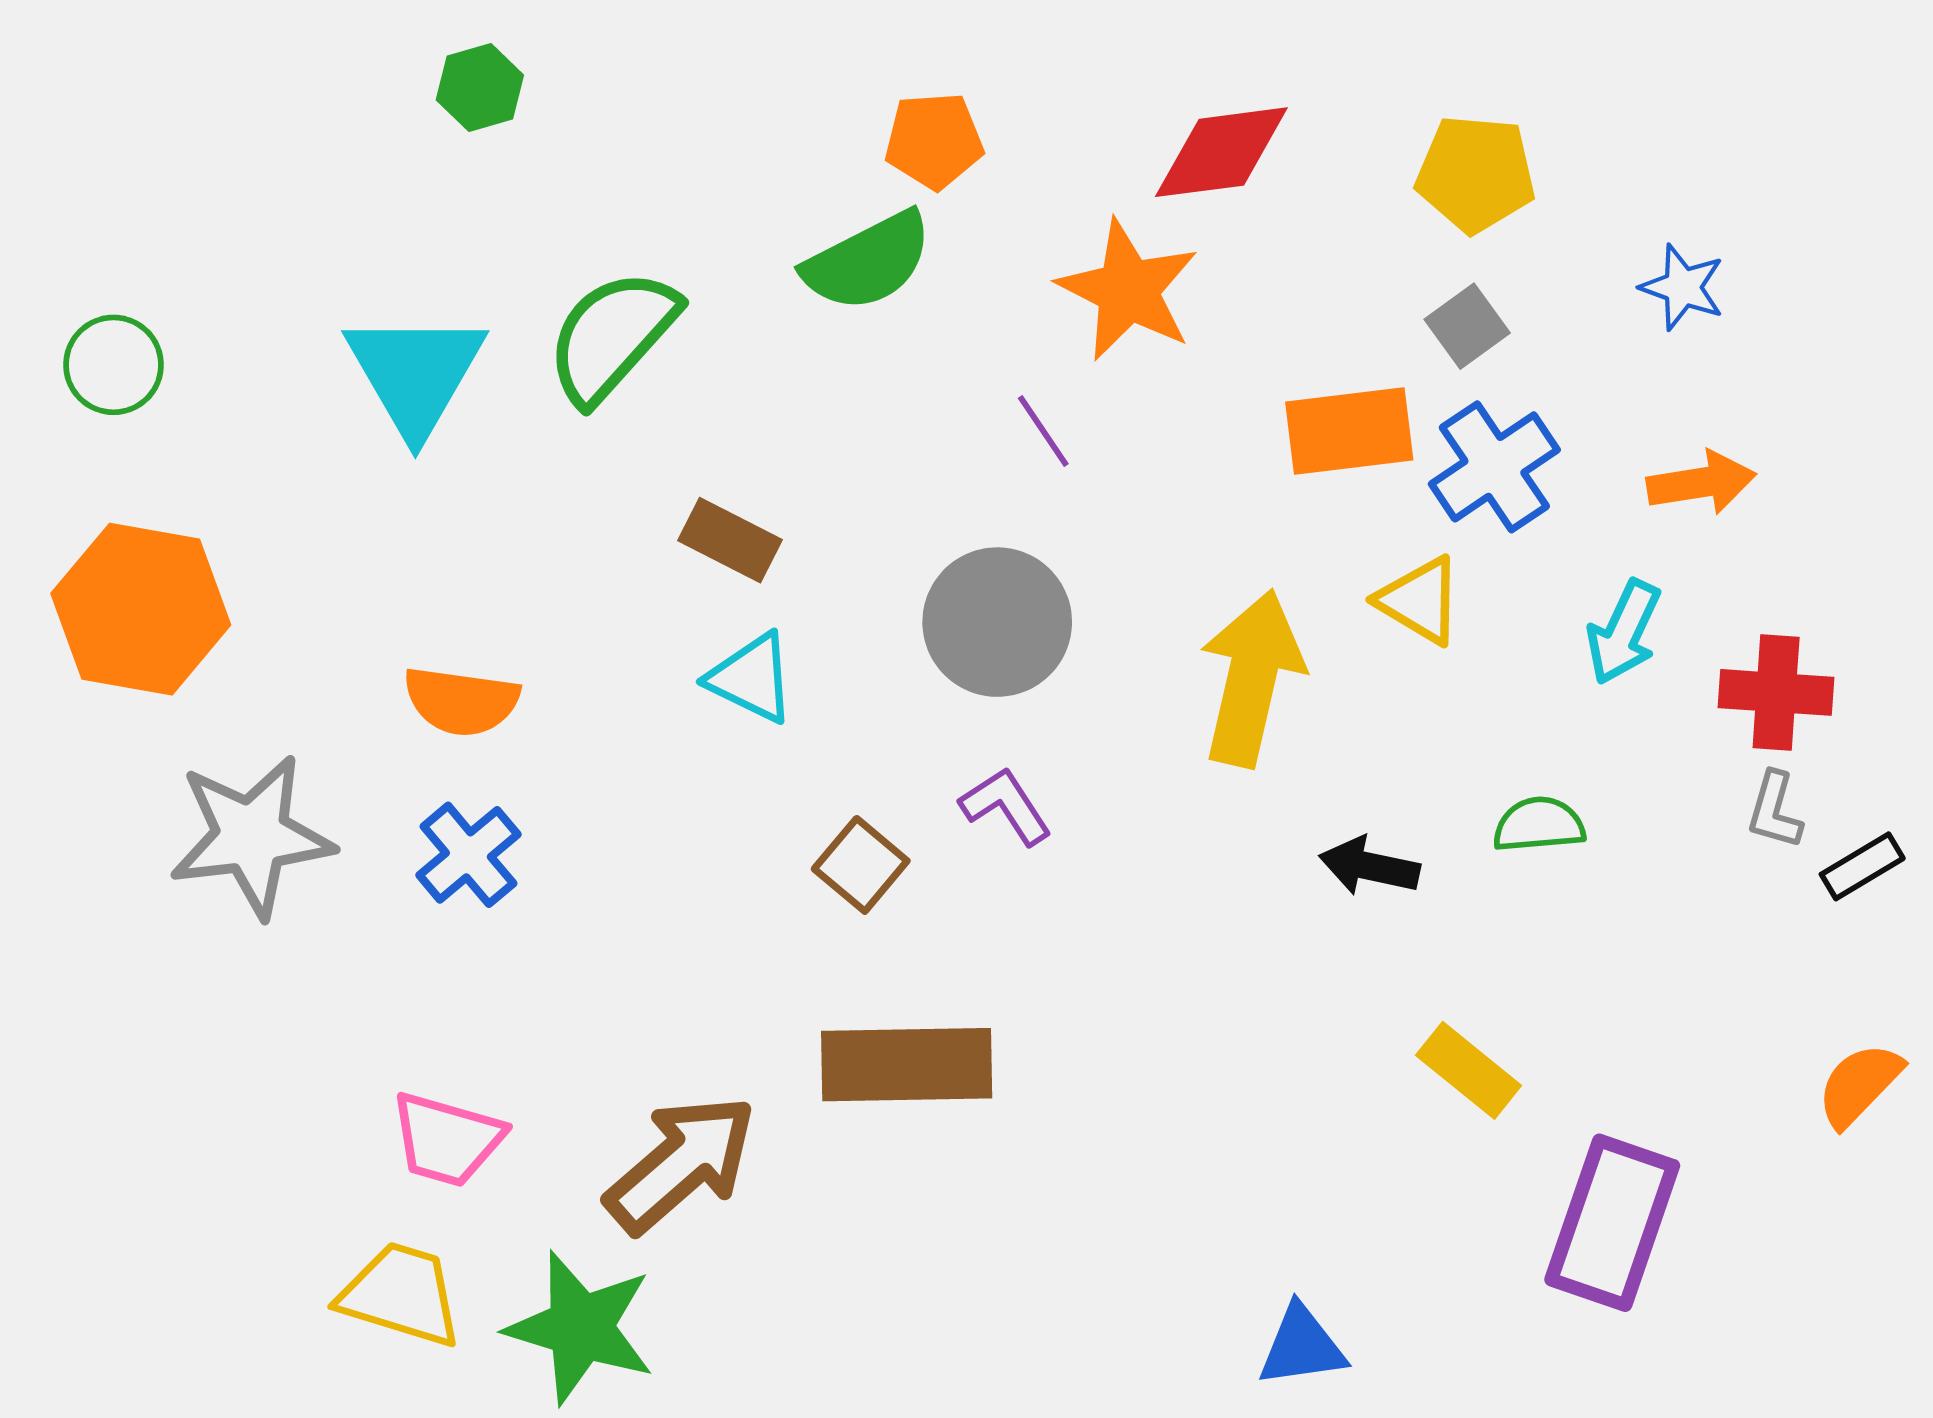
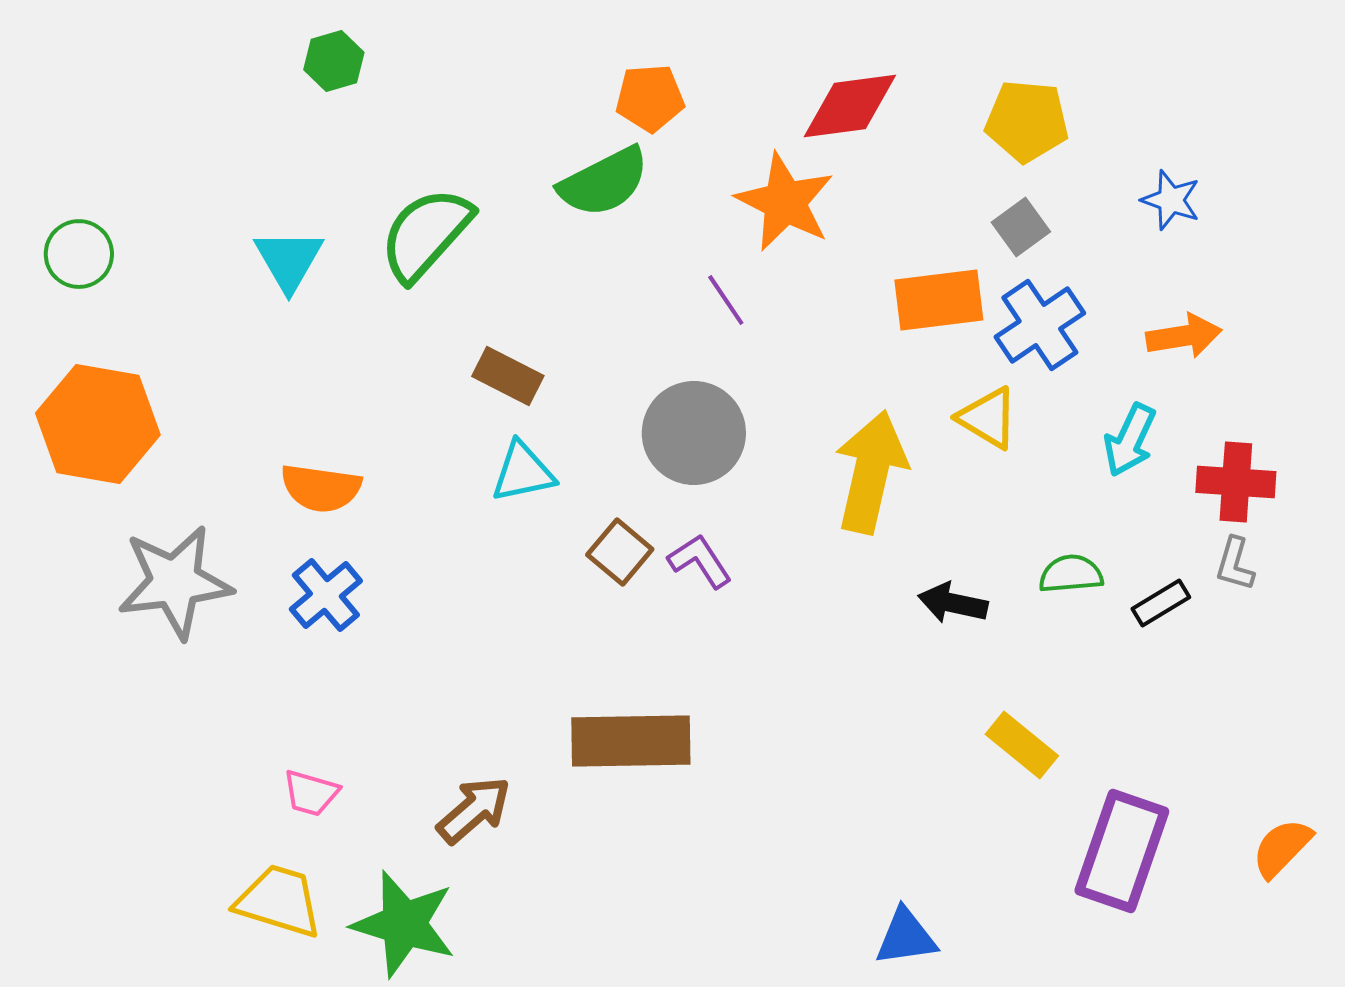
cyan triangle: (415, 373) -> (289, 260), size x0.7
cyan triangle: (751, 678) -> (523, 472), turned -38
brown square: (861, 865) -> (620, 552), moved
black rectangle: (1862, 866) -> (1161, 603), moved
orange semicircle: (1859, 1085) -> (1282, 848), moved
pink trapezoid: (447, 1139) -> (311, 793), size x0.7
brown arrow: (681, 1164) -> (474, 810), size x0.7

